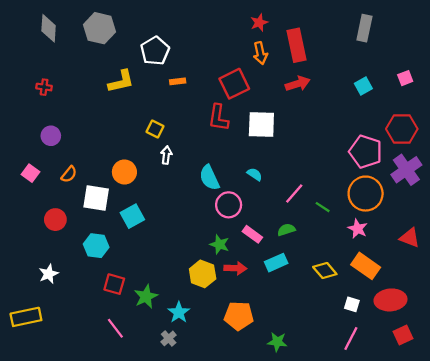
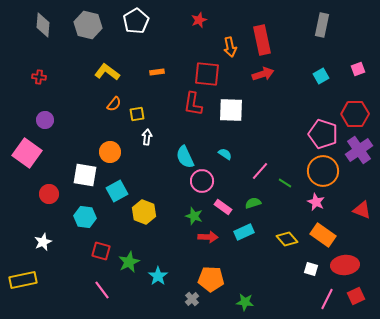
red star: (259, 23) -> (199, 20), moved
white pentagon: (155, 51) -> (136, 21), moved
yellow L-shape: (121, 81) -> (107, 72), turned -130
red square: (234, 84) -> (207, 74), turned 32
yellow square: (155, 129) -> (137, 114), turned -35
pink square: (30, 173) -> (27, 153), size x1.8
orange semicircle: (69, 174) -> (114, 104), moved
yellow hexagon: (203, 274) -> (144, 212), moved
gray cross: (169, 338) -> (192, 299), moved
pink line: (351, 338) -> (327, 299), moved

